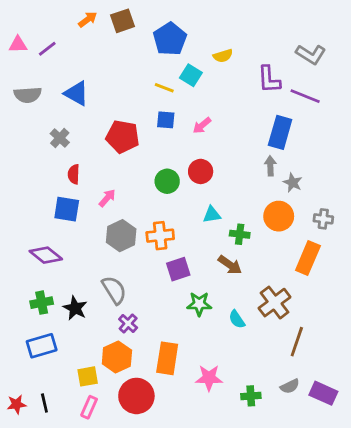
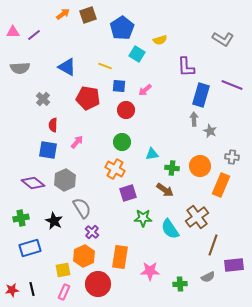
purple L-shape: (269, 79) -> (186, 67), moved
yellow line: (164, 88) -> (105, 66), moved
blue triangle: (76, 93) -> (67, 67), moved
purple line: (305, 96) -> (232, 85), moved
red circle: (201, 171) -> (126, 110), moved
green circle: (167, 181) -> (122, 142), moved
orange circle: (279, 216) -> (200, 166), moved
gray hexagon: (121, 236) -> (65, 180), moved
orange cross: (160, 236) -> (115, 169), turned 36
green cross: (42, 303) -> (21, 218), moved
cyan semicircle: (237, 319) -> (170, 229), size x1.5
purple rectangle: (323, 393) -> (234, 265), moved, turned -30

